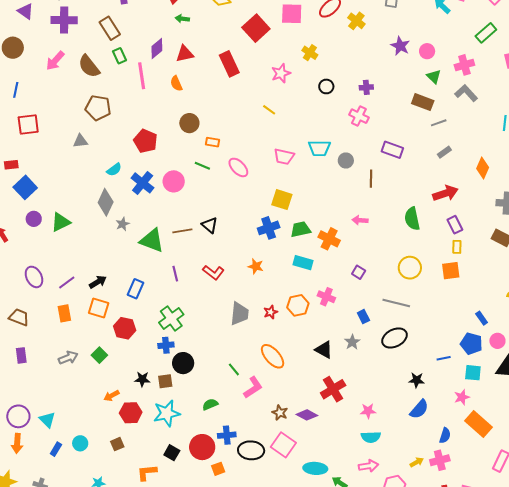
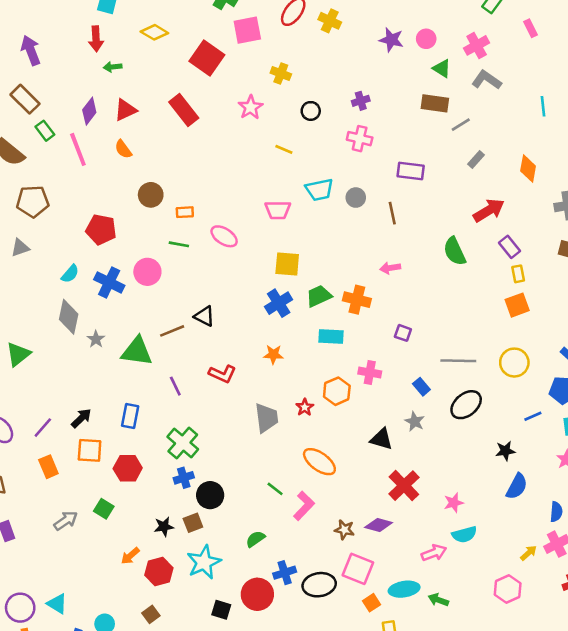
yellow line: (269, 110) -> (284, 149), moved
yellow circle: (410, 268) -> (514, 363), moved
pink arrow: (368, 466) -> (434, 553), moved
orange square: (218, 469) -> (372, 603), moved

